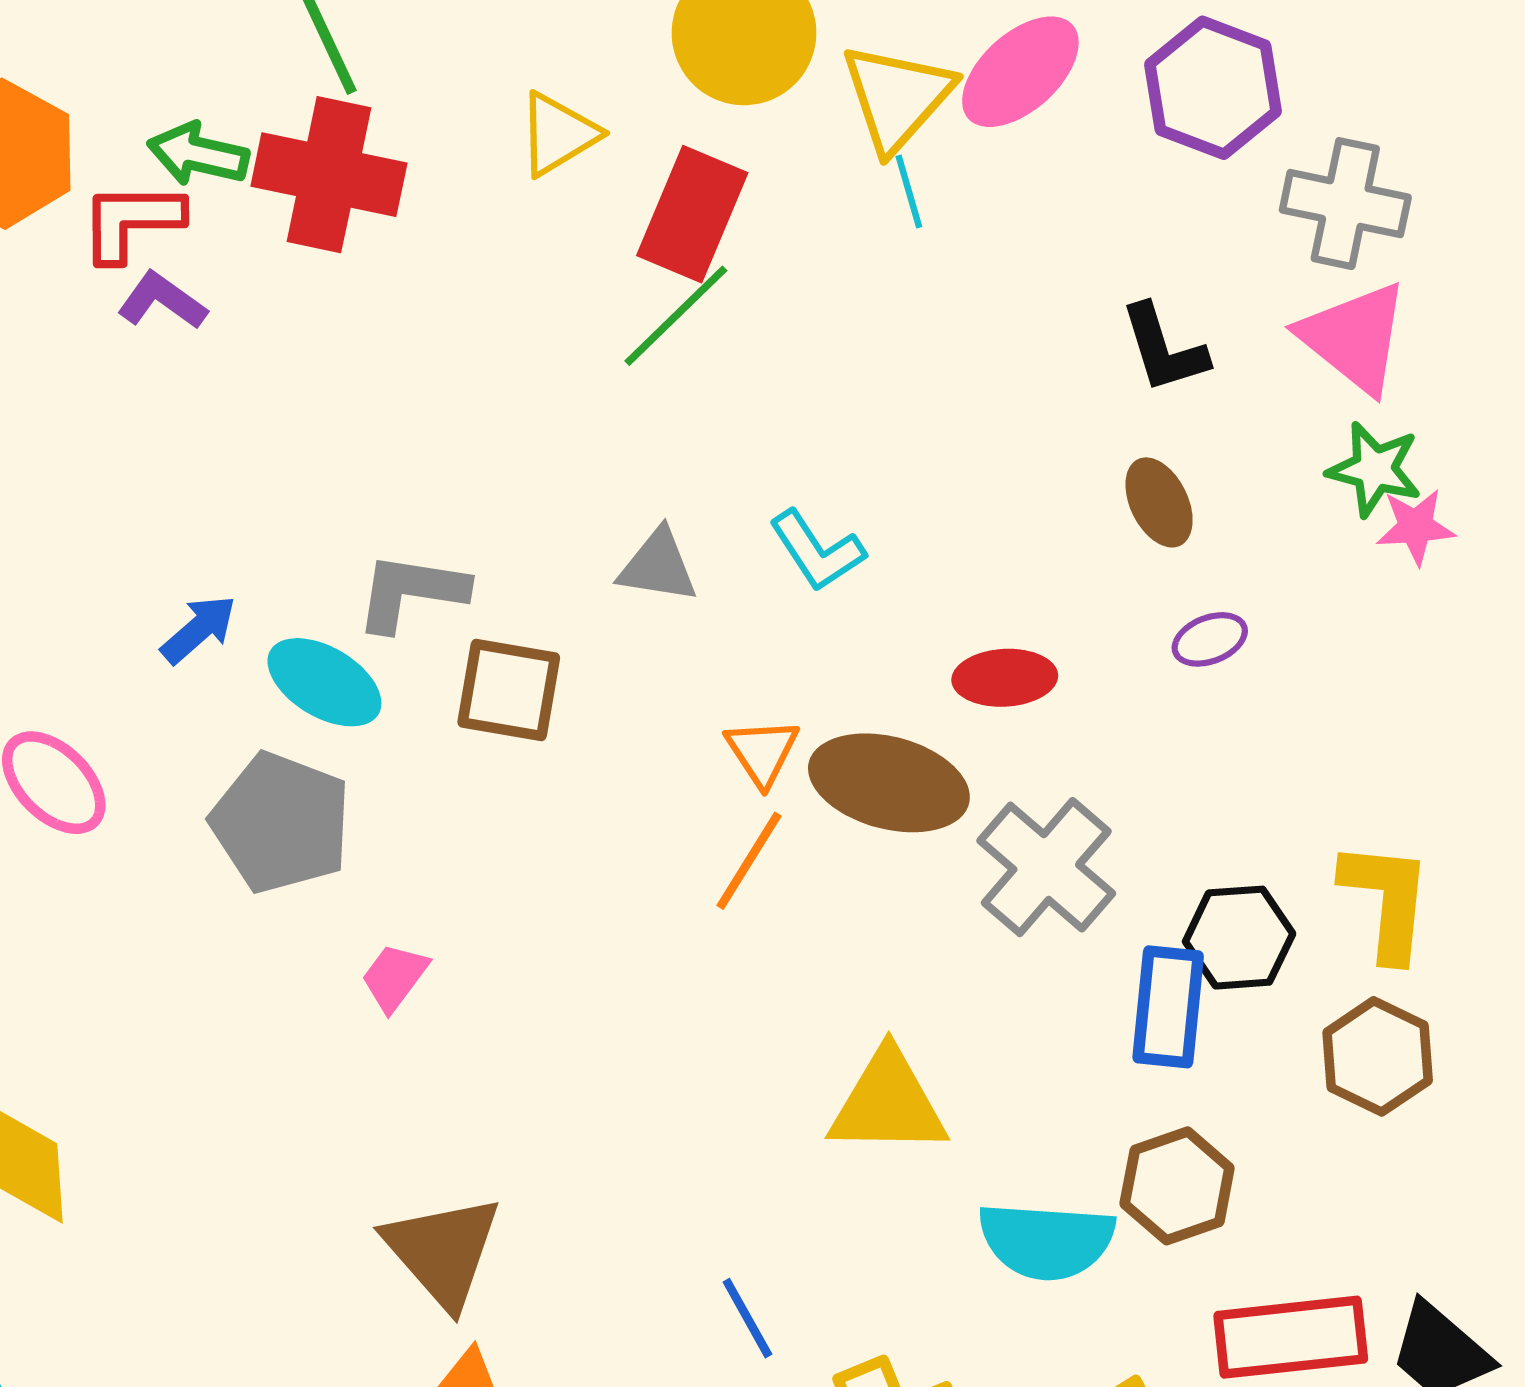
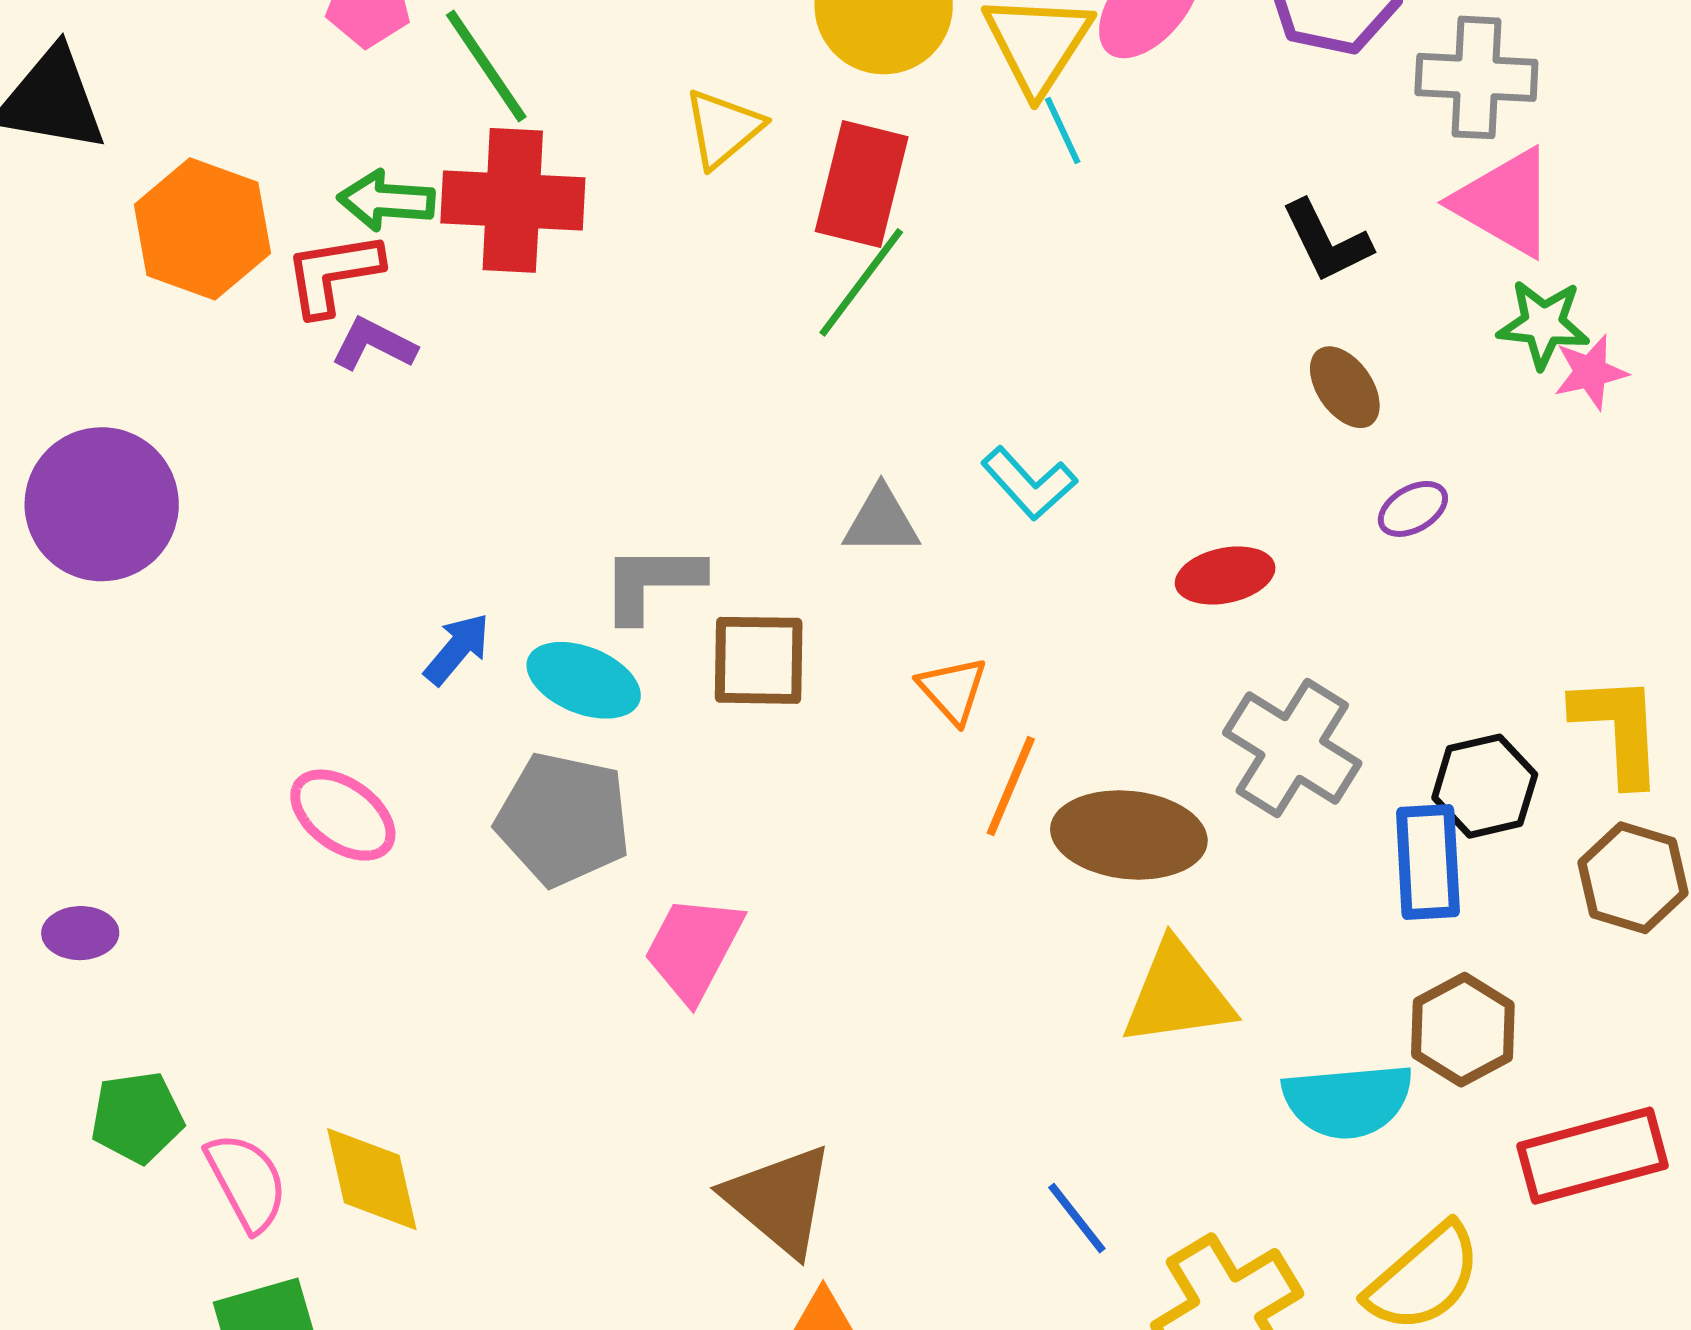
orange triangle: (762, 752) -> (953, 690), moved
brown ellipse: (889, 783) -> (1129, 835), moved
pink trapezoid: (395, 977) -> (693, 948), size x1.6

